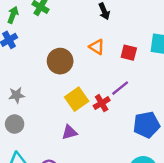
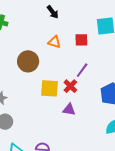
yellow square: (77, 99) -> (49, 88), turned -36
purple triangle: (69, 132) -> (69, 110), moved, turned 40

